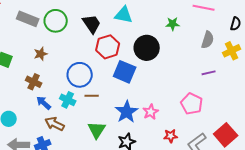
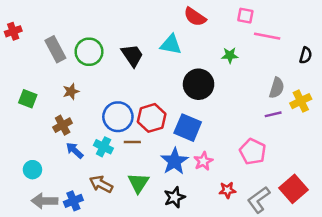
gray rectangle: (28, 19) -> (55, 49), turned 40
gray semicircle: (208, 40) -> (277, 88), moved
red hexagon: (108, 47) -> (152, 118), moved
yellow cross: (232, 51) -> (301, 101), moved
blue square: (125, 72) -> (188, 128), moved
brown cross: (34, 82) -> (63, 125), turned 35
brown arrow: (55, 124) -> (101, 184), moved

